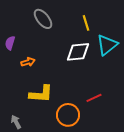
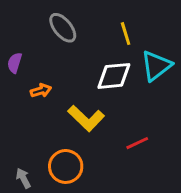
yellow L-shape: (41, 94) -> (86, 118), moved, turned 40
orange circle: (68, 115) -> (66, 166), moved

